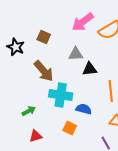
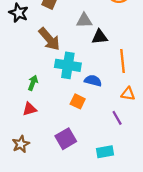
green arrow: (29, 111) -> (33, 83), turned -40
red triangle: (36, 136) -> (30, 109), moved

